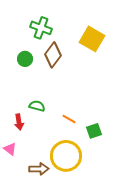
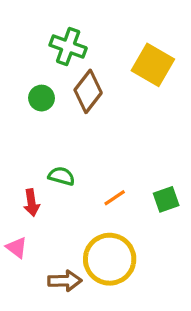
orange line: (69, 119) -> (115, 198), turned -64
green square: (94, 131) -> (166, 199), moved

